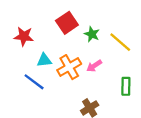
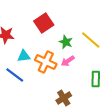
green star: (92, 34) -> (66, 42), moved
orange cross: (69, 67) -> (46, 62), turned -35

